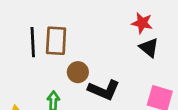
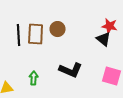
red star: (142, 23) -> (110, 26), moved
brown circle: (78, 72) -> (58, 29), moved

